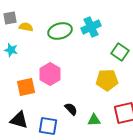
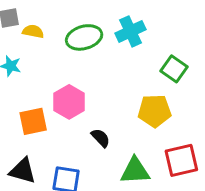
black semicircle: (71, 109) -> (101, 138), moved
green triangle: (94, 120) -> (135, 171), size x1.5

